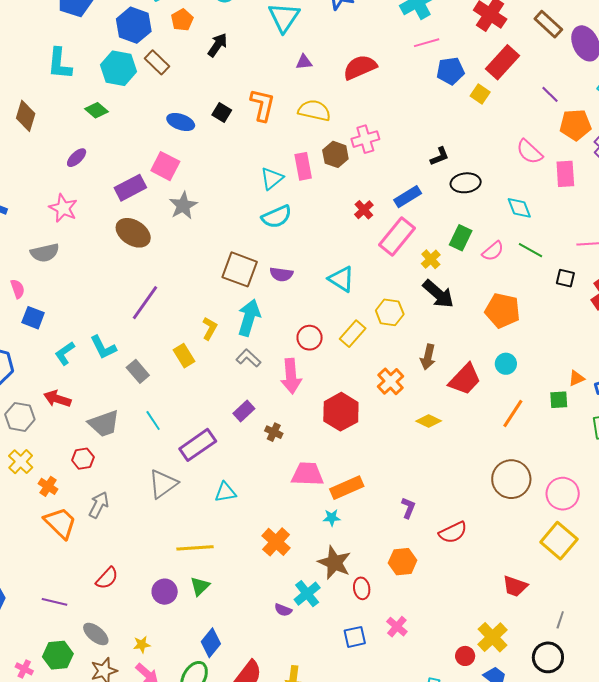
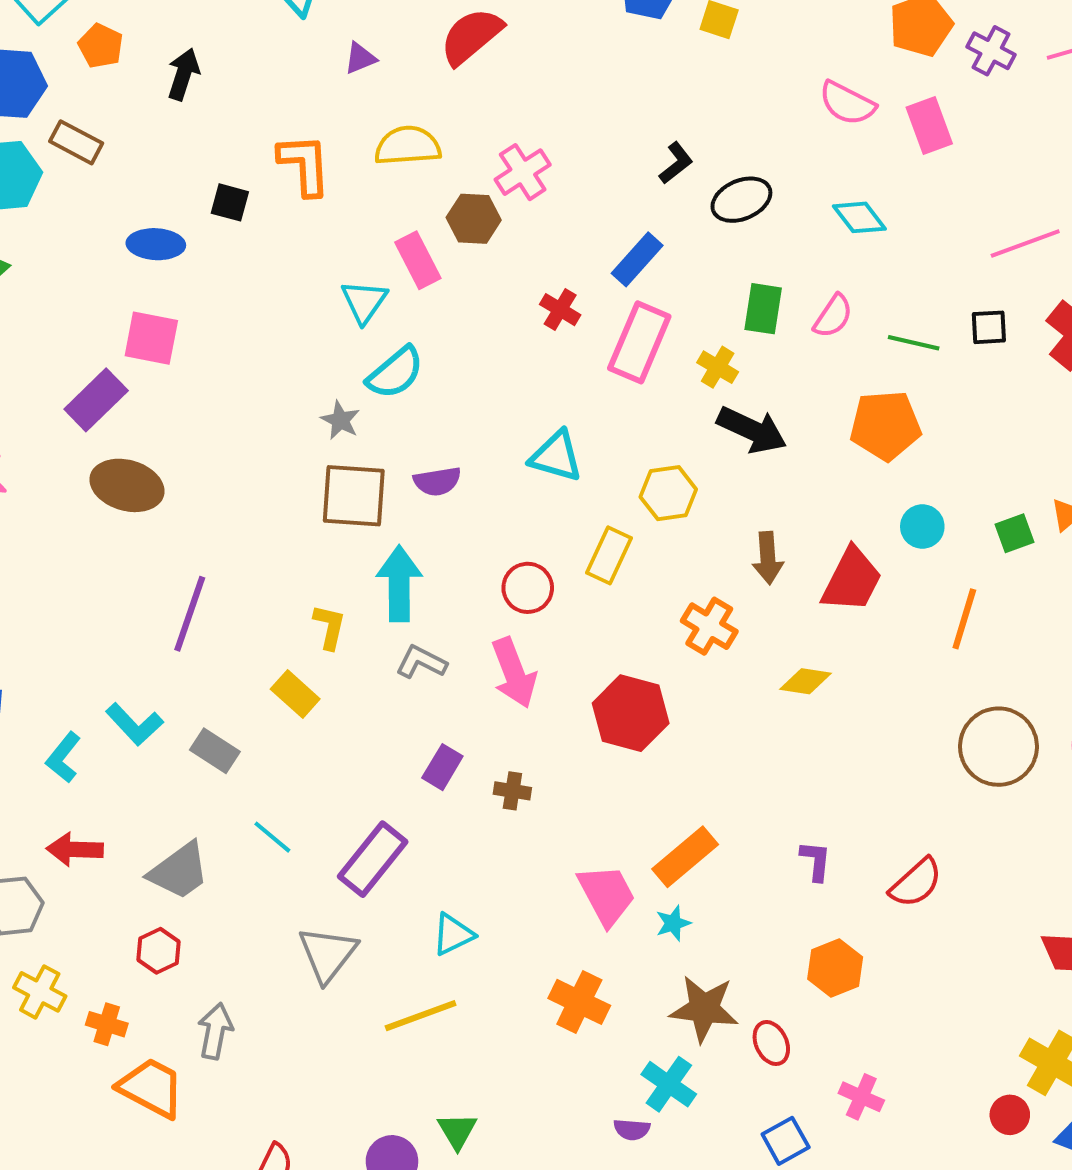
gray star: (183, 206) -> (340, 420), moved, size x0.7
green line: (531, 250) -> (914, 343), moved
green square: (559, 400) -> (1015, 533), moved
pink trapezoid: (307, 474) -> (607, 895), moved, turned 76
yellow line: (195, 548) -> (421, 1016), moved

